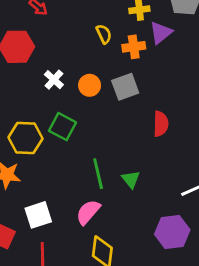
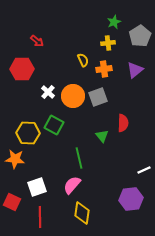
purple triangle: (161, 33) -> (135, 70), moved
orange circle: (90, 85) -> (73, 96), size x1.5
green triangle: (131, 179) -> (102, 136), moved

